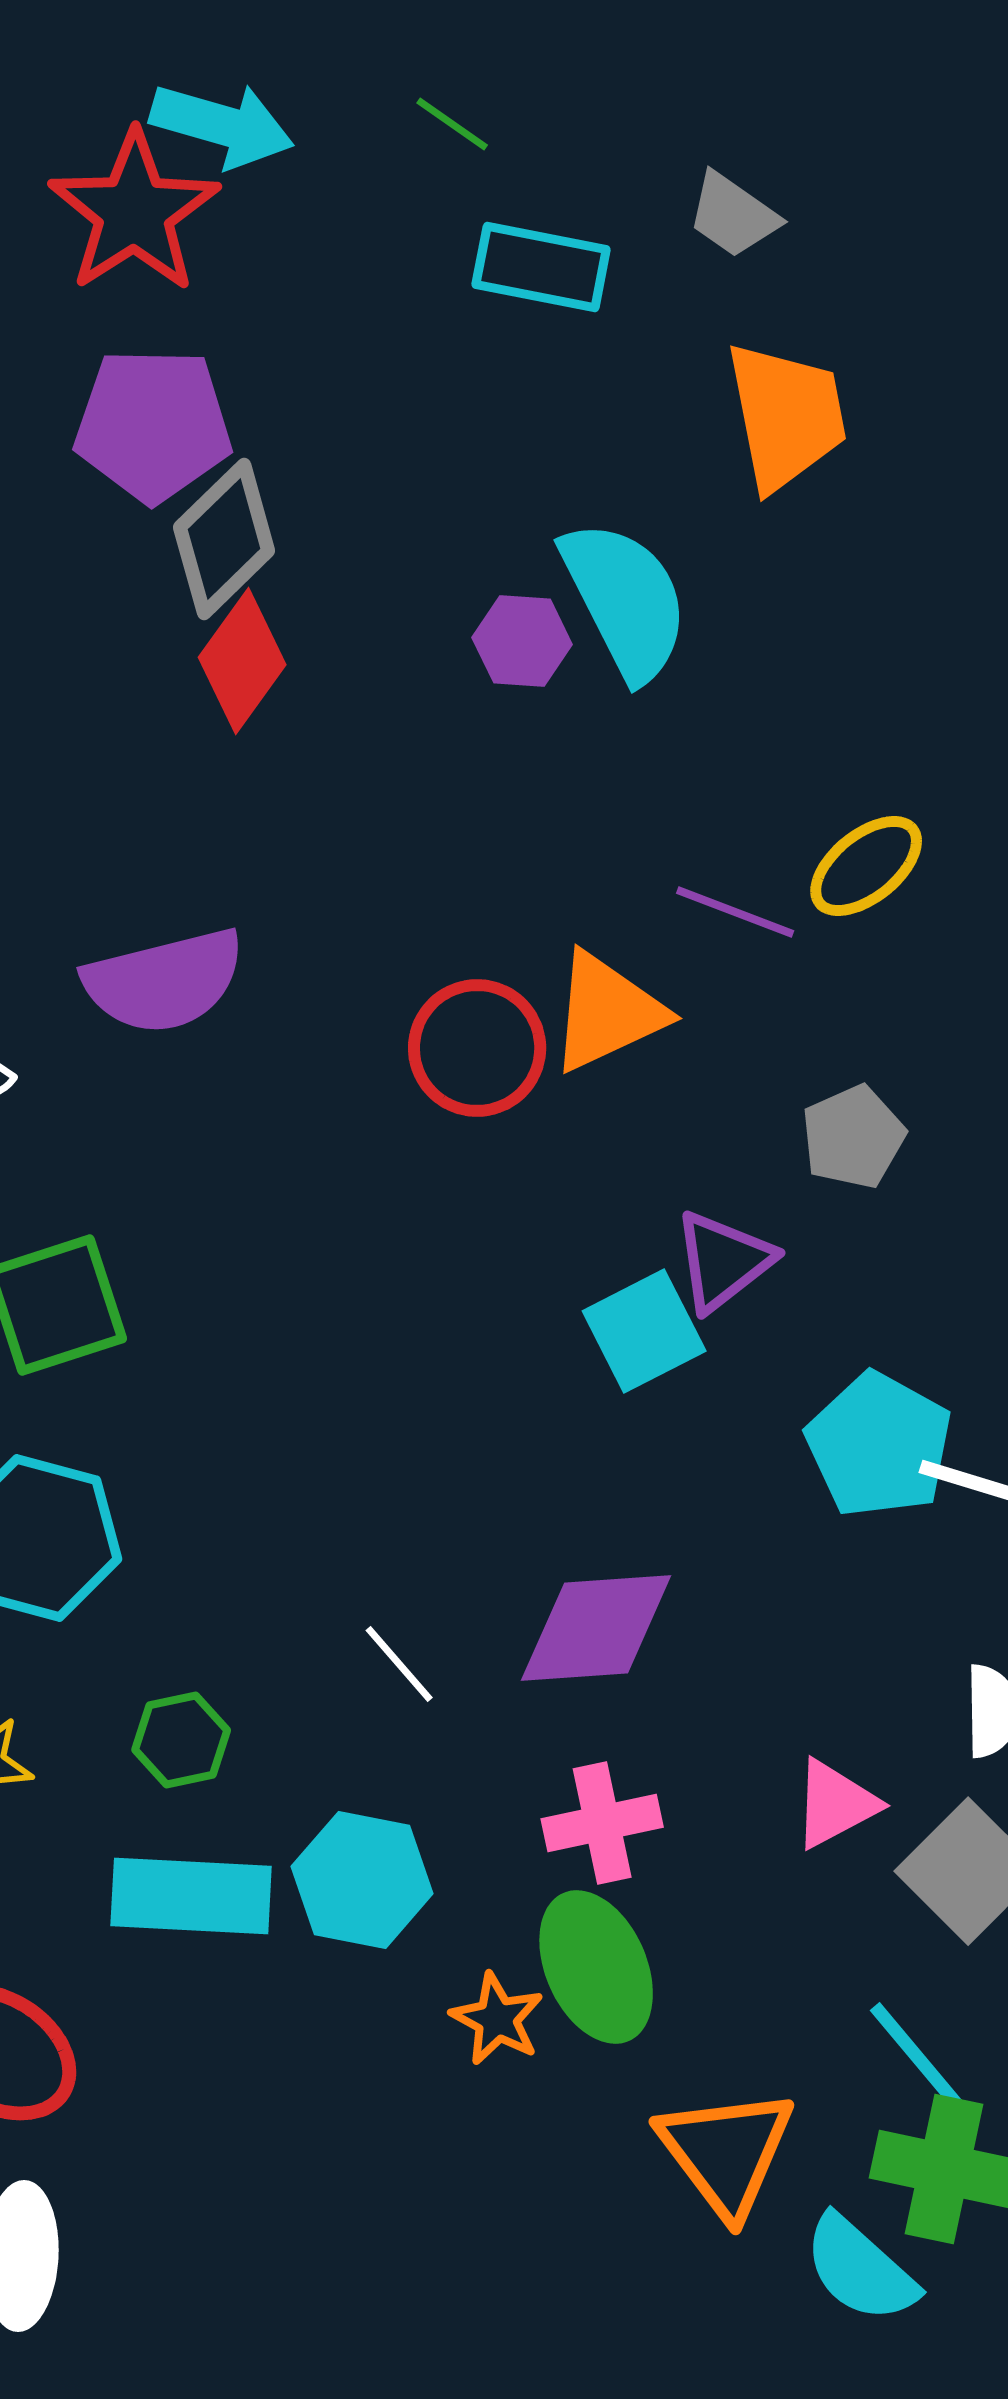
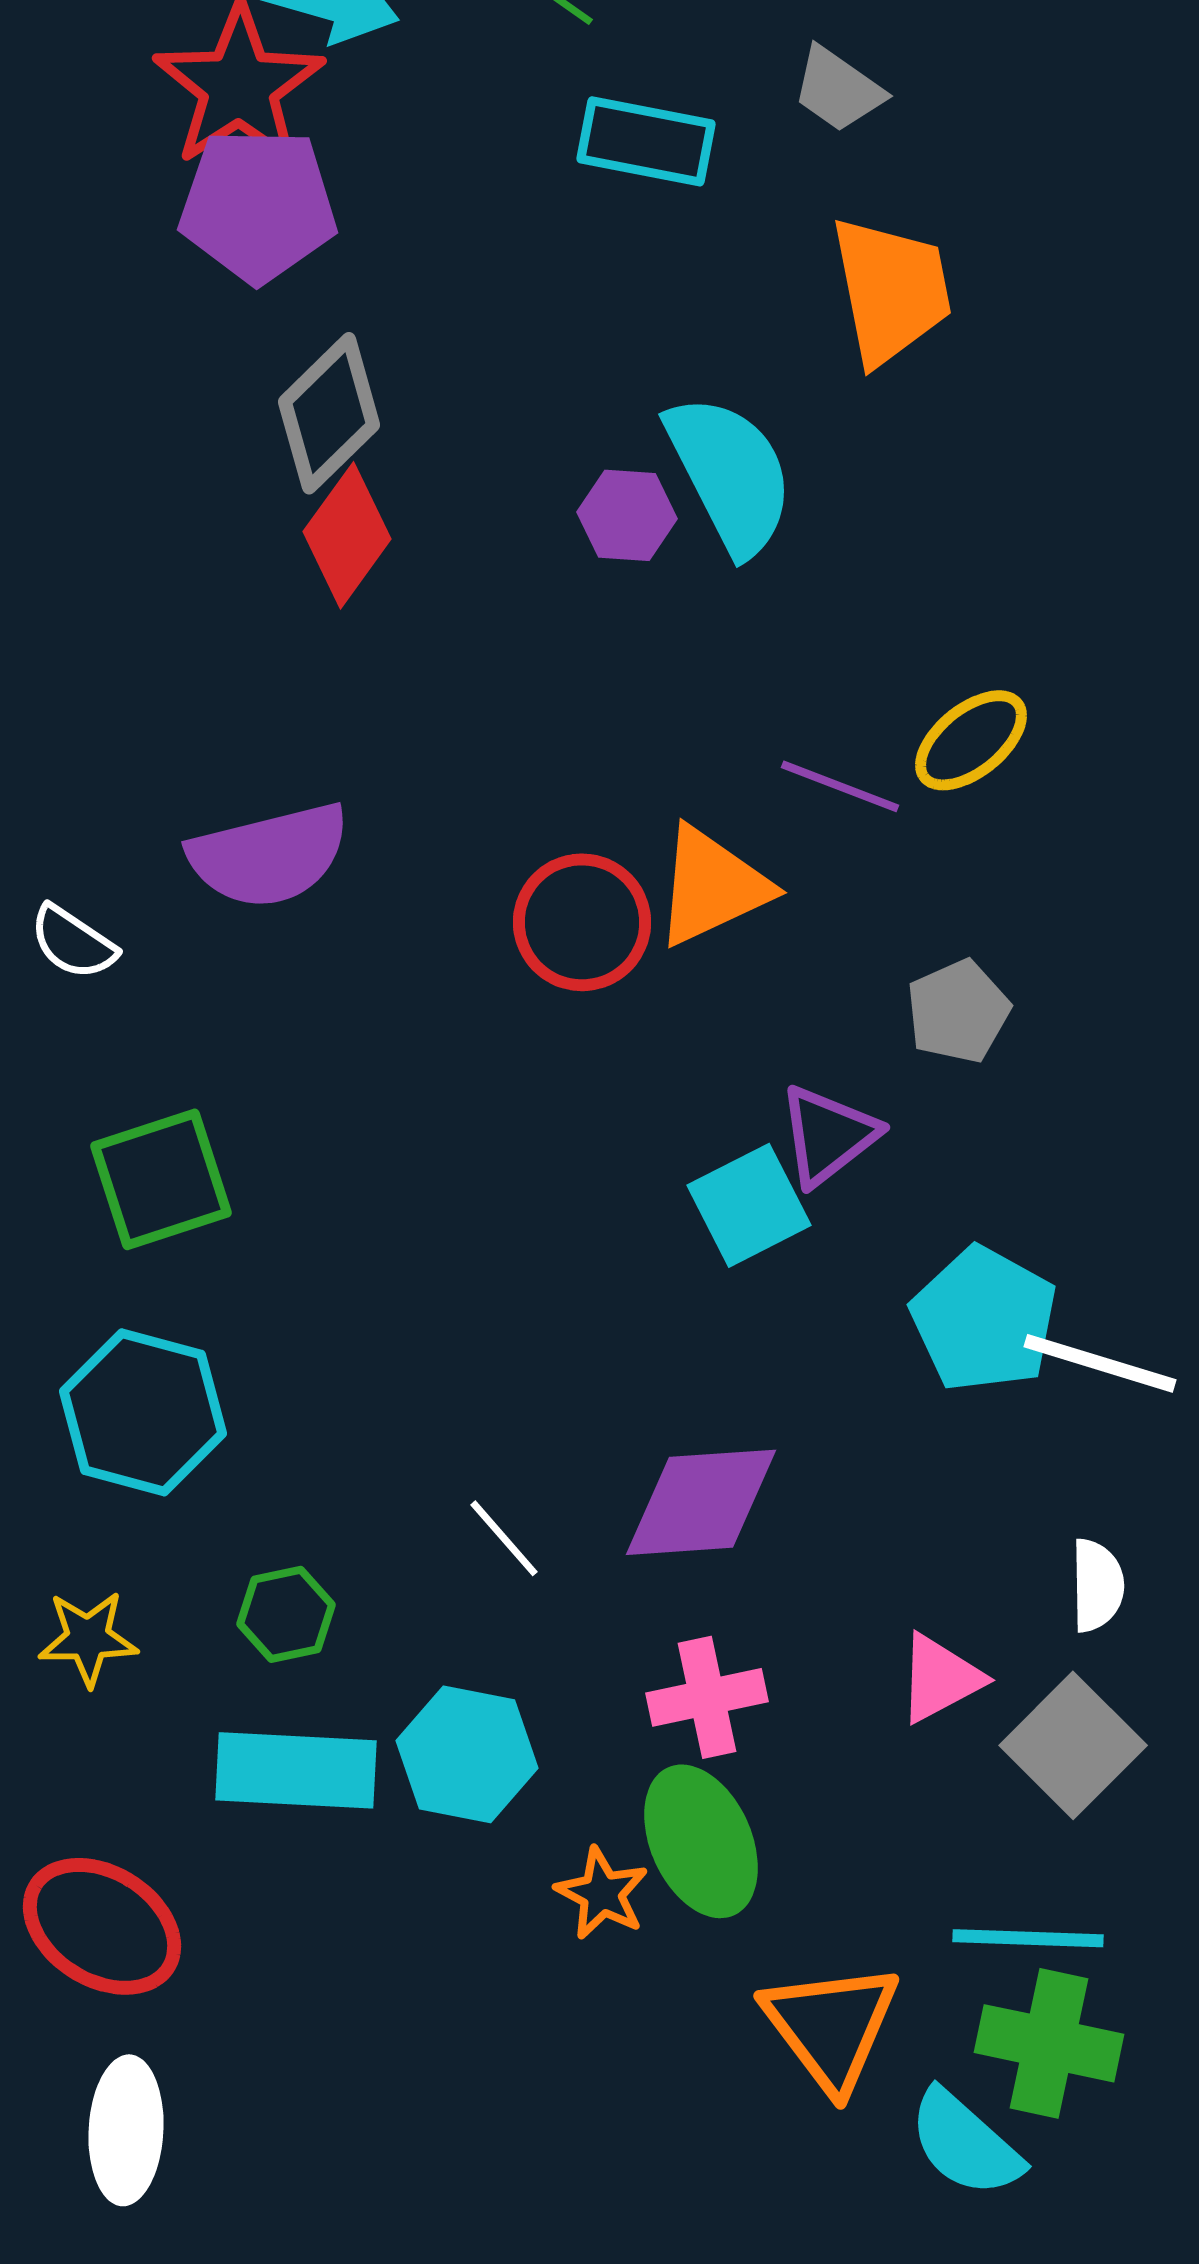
purple pentagon: (153, 425) -> (258, 205), moved
cyan line: (923, 2064) -> (1028, 1938), turned -48

